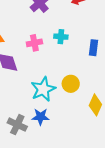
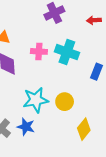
cyan cross: (61, 37) -> (67, 52), size x1.6

